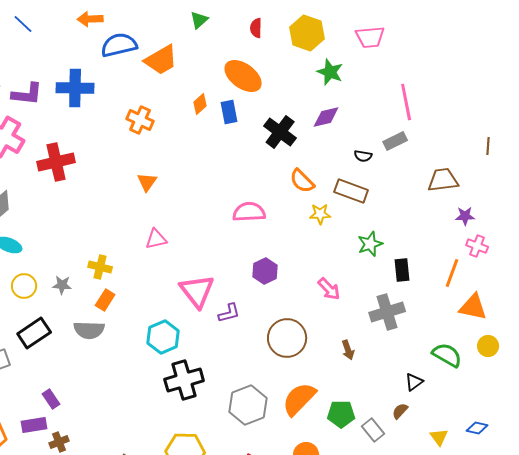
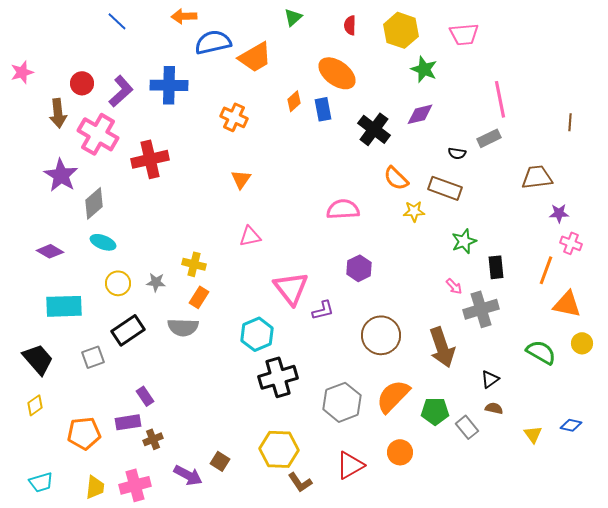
purple L-shape: (27, 94) -> (121, 91), turned -48
brown line: (488, 146) -> (570, 122), moved
pink arrow: (329, 289) -> (454, 286), moved, size x0.7
brown arrow: (348, 350) -> (442, 347), size x2.0
black triangle: (414, 382) -> (490, 379), moved
brown semicircle: (400, 411) -> (494, 408), turned 60

